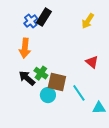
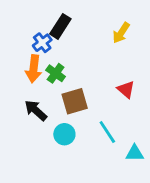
blue cross: (31, 21) -> (42, 43), moved
green cross: (41, 73) -> (56, 73), moved
brown square: (57, 82) -> (75, 101), moved, turned -30

